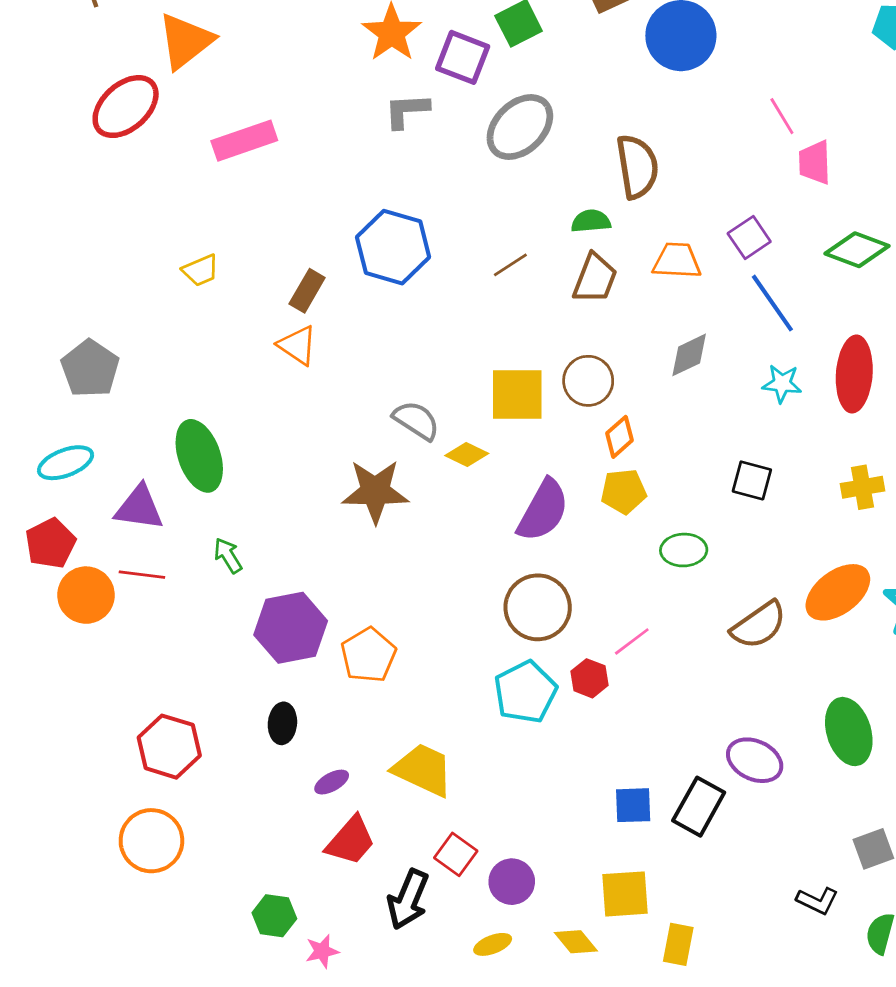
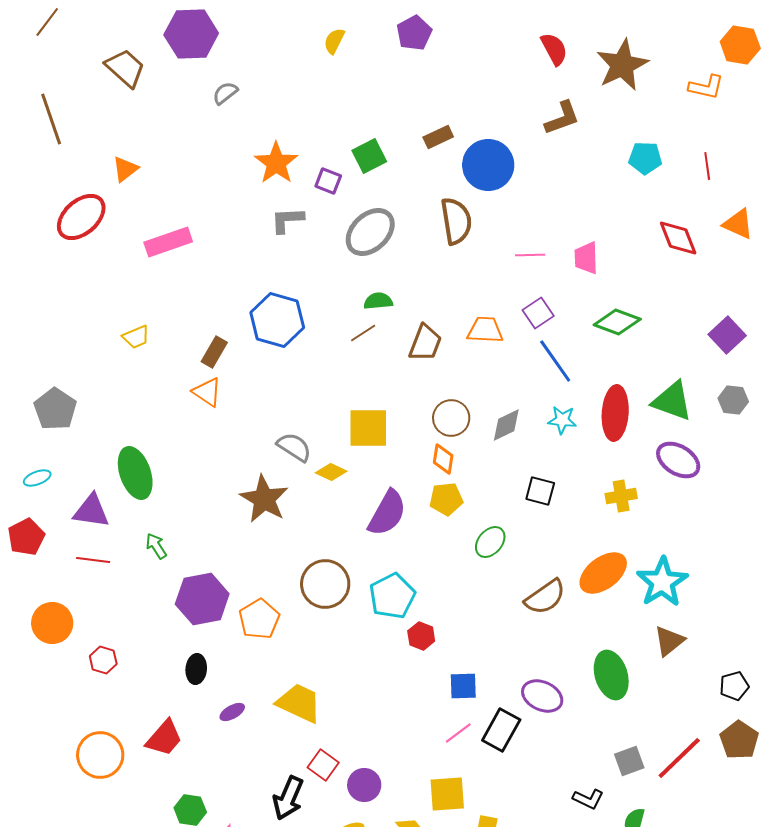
orange triangle: (186, 41) -> (125, 169), size x0.6
purple square: (463, 57) -> (328, 181), size x0.7
pink line: (782, 116) -> (530, 255), moved, turned -60
brown semicircle: (637, 167) -> (456, 221), moved
green semicircle: (591, 221) -> (378, 301), moved
gray diamond: (689, 355) -> (506, 425), moved
brown circle: (588, 381) -> (451, 418), moved
orange diamond: (620, 437) -> (443, 459), turned -40
cyan ellipse: (66, 463) -> (37, 478), size x0.7
brown star: (375, 491) -> (264, 499), turned 30
green ellipse: (684, 550) -> (490, 542), turned -48
orange circle: (86, 595) -> (52, 623), moved
brown circle: (538, 607) -> (325, 584), moved
pink line: (632, 641) -> (458, 733), moved
cyan pentagon: (525, 692) -> (392, 596), moved
red hexagon: (169, 747) -> (103, 660), moved, size x0.6
blue square: (633, 805) -> (463, 686), moved
red trapezoid: (351, 841) -> (164, 738), moved

